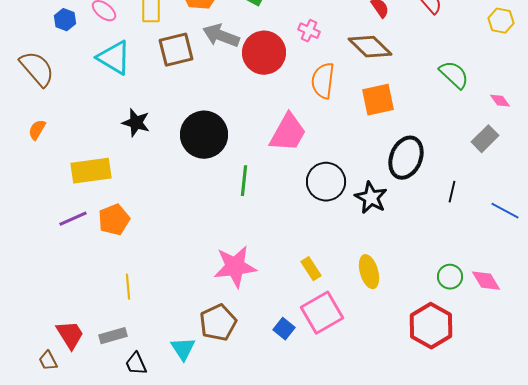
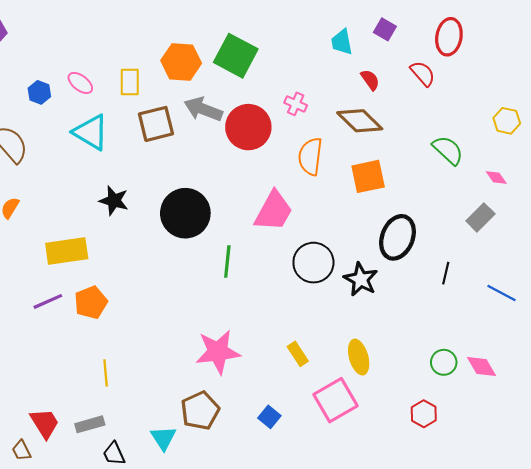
yellow hexagon: (501, 21) -> (507, 121), moved
pink square: (322, 313) -> (336, 400), moved
red hexagon: (431, 326) -> (424, 414), size x0.6

